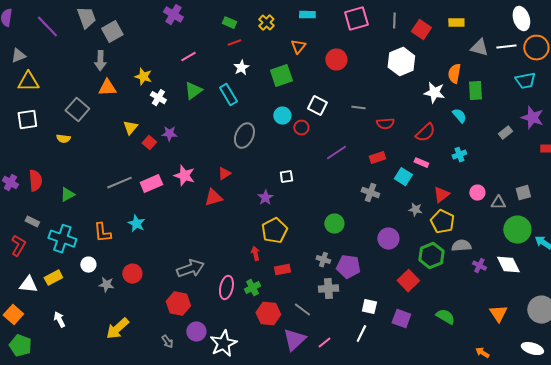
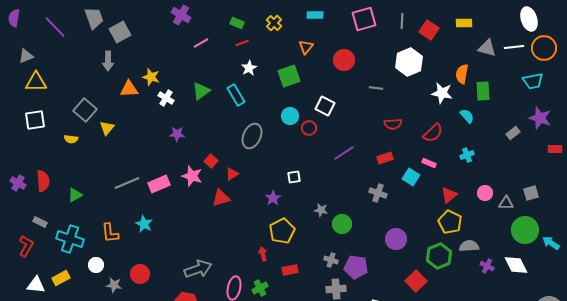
pink line: (188, 57) -> (201, 43), moved
orange triangle: (107, 88) -> (129, 89), moved
gray line: (358, 108) -> (376, 88), moved
yellow triangle: (130, 128) -> (107, 128), moved
red square: (149, 143) -> (211, 161), moved
gray star: (415, 210) -> (321, 210), moved

